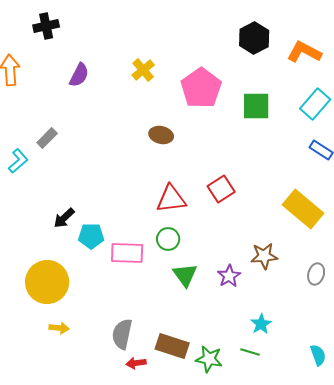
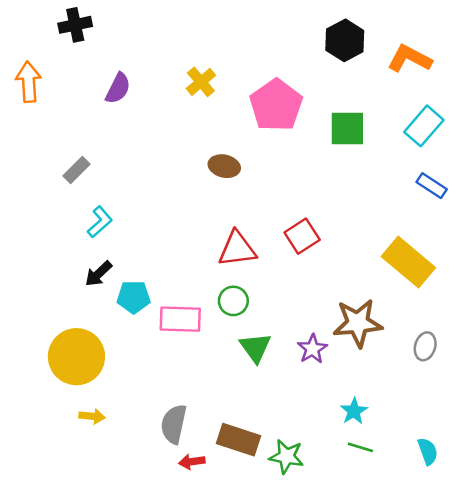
cyan L-shape: (18, 161) -> (100, 222), moved
brown star: (264, 256) -> (358, 323), size x1.4
green line: (250, 352) -> (360, 447), moved

